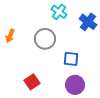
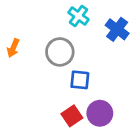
blue square: (71, 59) -> (80, 80), moved
red square: (32, 82) -> (72, 116), moved

